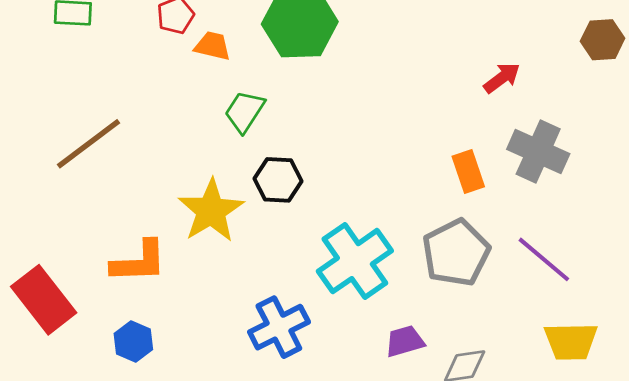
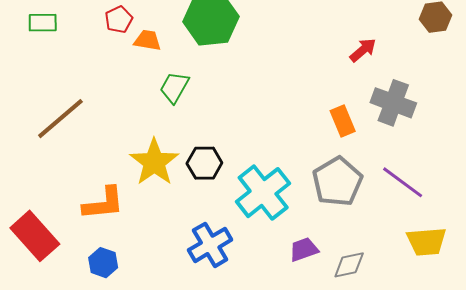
black hexagon: (278, 180) -> (204, 163), moved

